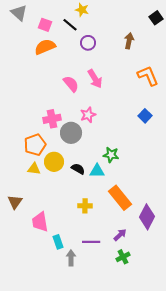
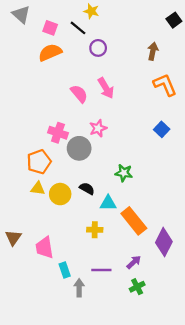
brown arrow: (129, 41) -> (153, 51), moved
pink cross: (52, 119) -> (58, 133), turned 30
yellow circle: (54, 162) -> (60, 194), moved
cyan triangle: (97, 171) -> (108, 203), moved
brown triangle: (15, 202) -> (13, 238), moved

